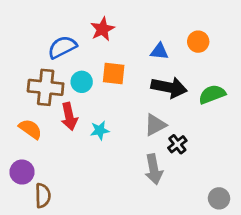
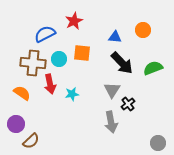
black arrow: (169, 87) -> (122, 63), turned 35
gray triangle: (155, 125) -> (112, 90), turned -30
brown semicircle: (43, 196) -> (31, 141), turned 48

